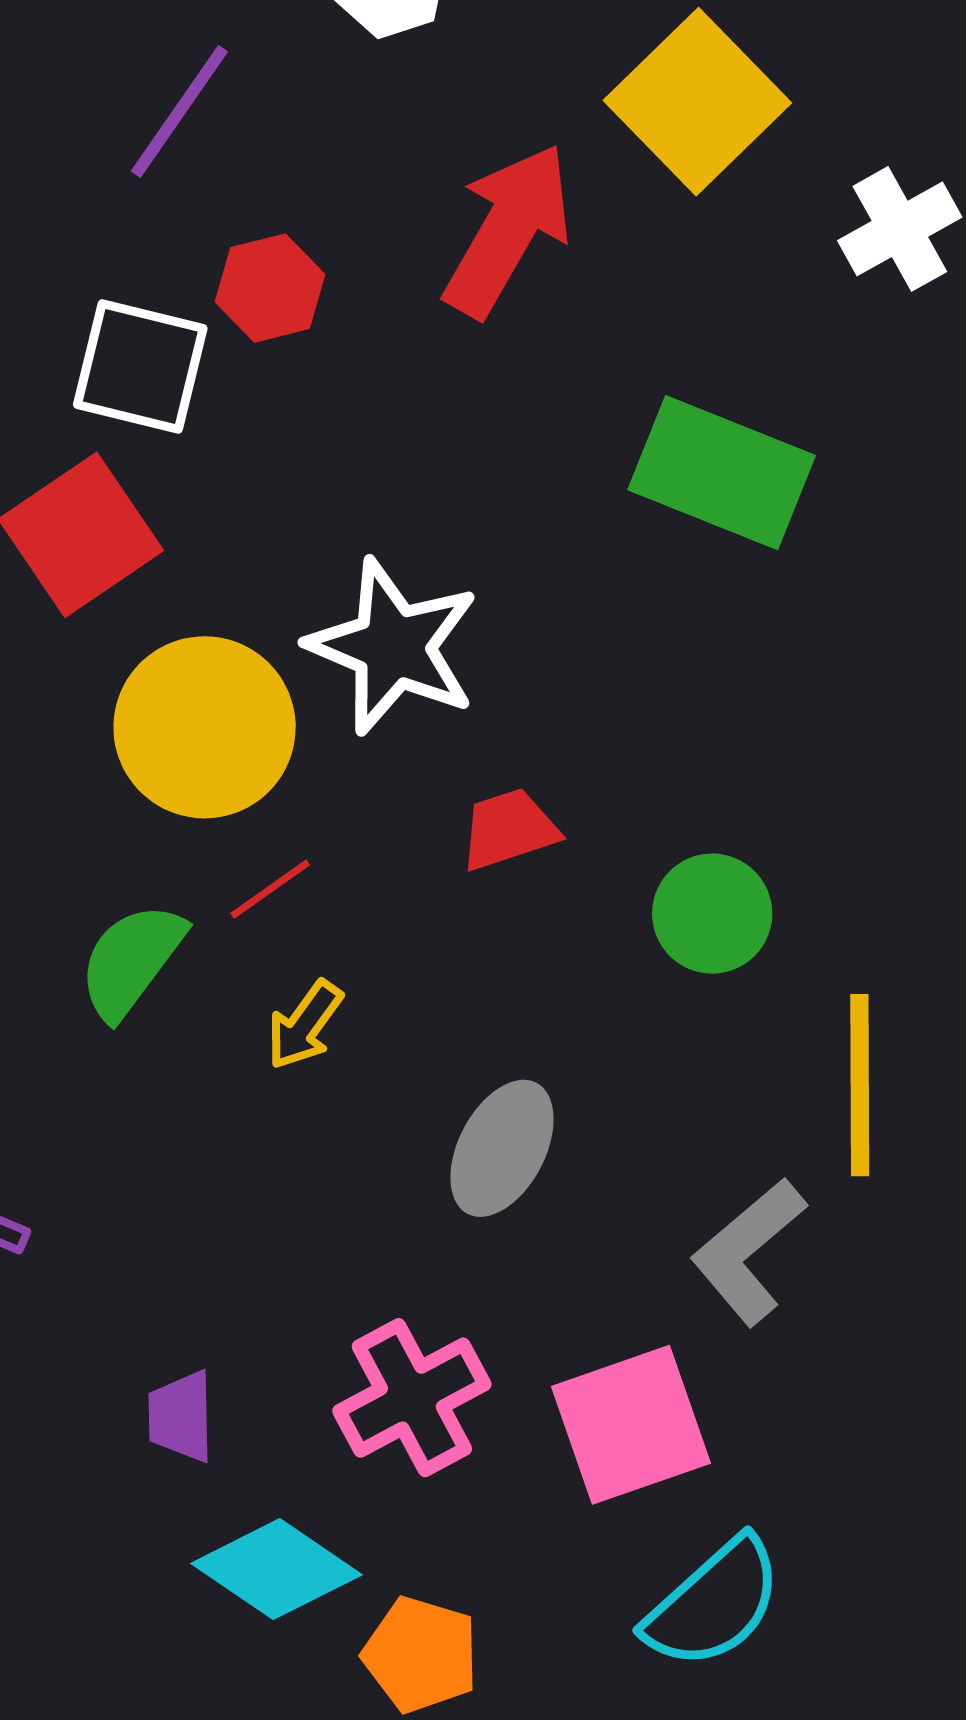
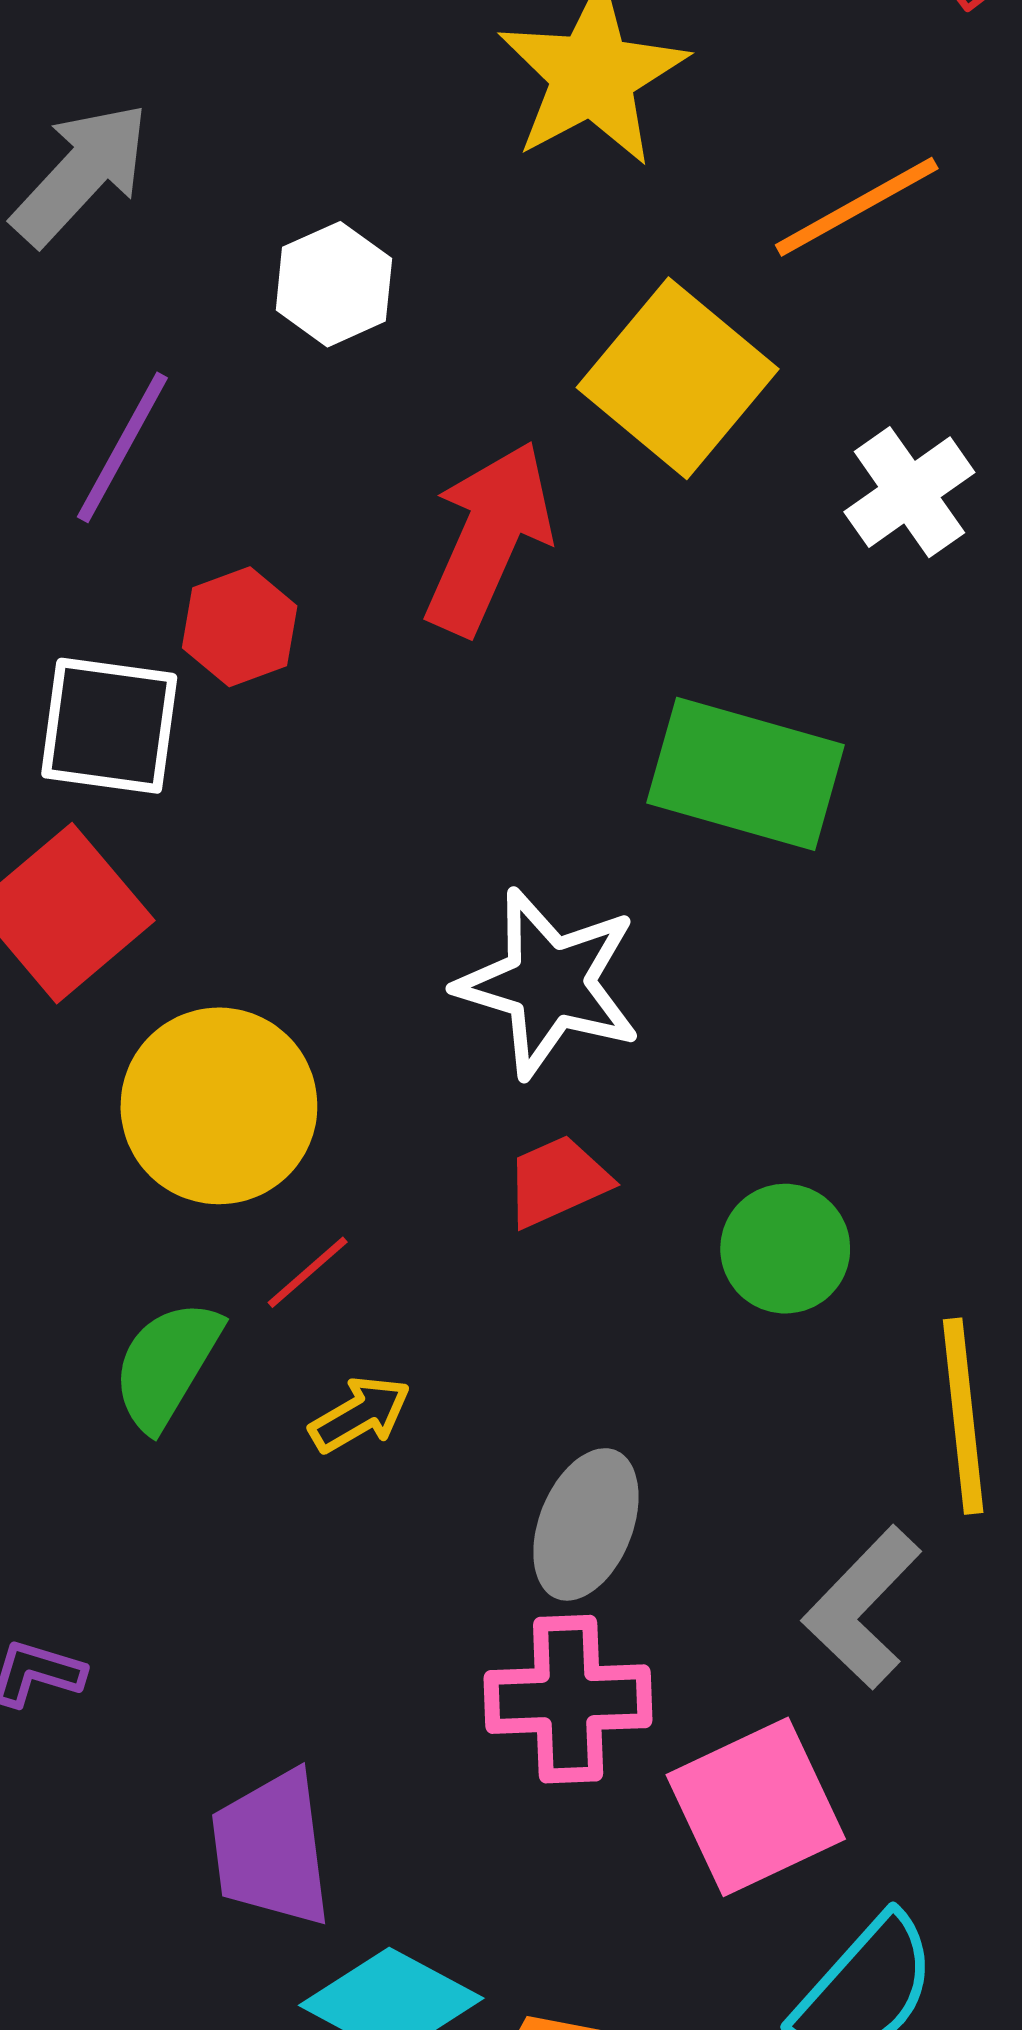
white star: (393, 647) -> (549, 983), moved
yellow arrow: (305, 1025) -> (360, 1414), turned -150
pink cross: (412, 1398) -> (568, 1699), moved, turned 32
purple trapezoid: (181, 1416) -> (271, 1849), size x1.6

